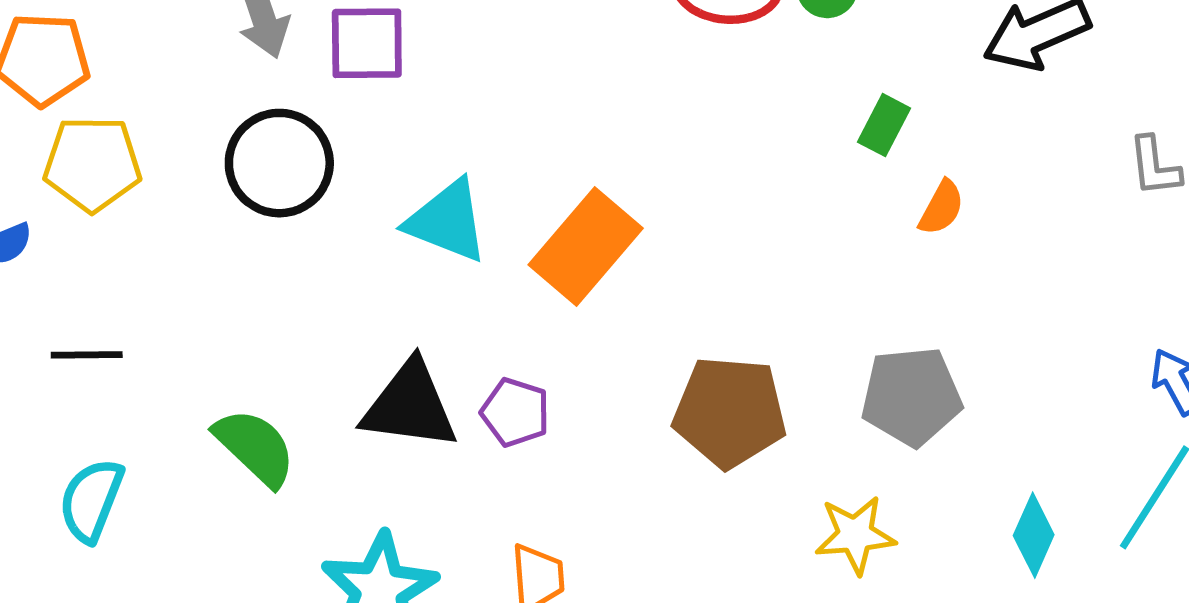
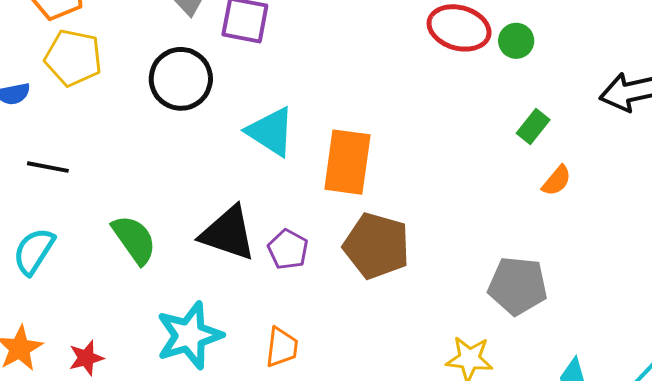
orange rectangle: (586, 247) -> (347, 162), turned -44
brown pentagon: (730, 412) -> (377, 246), moved

